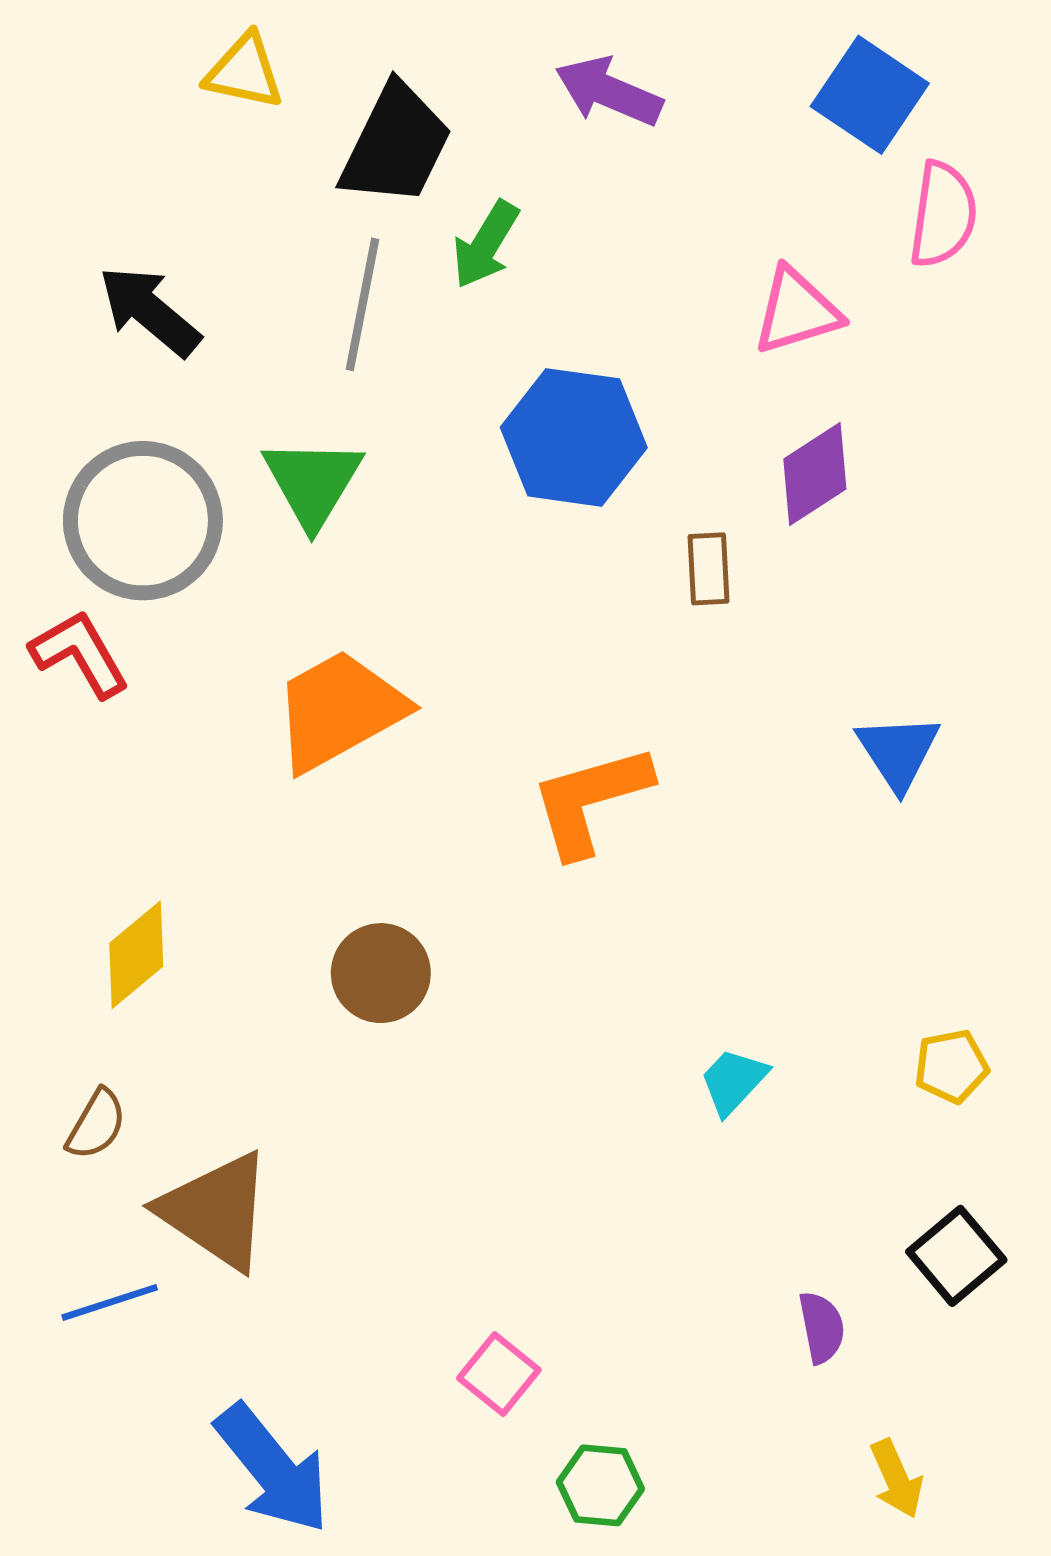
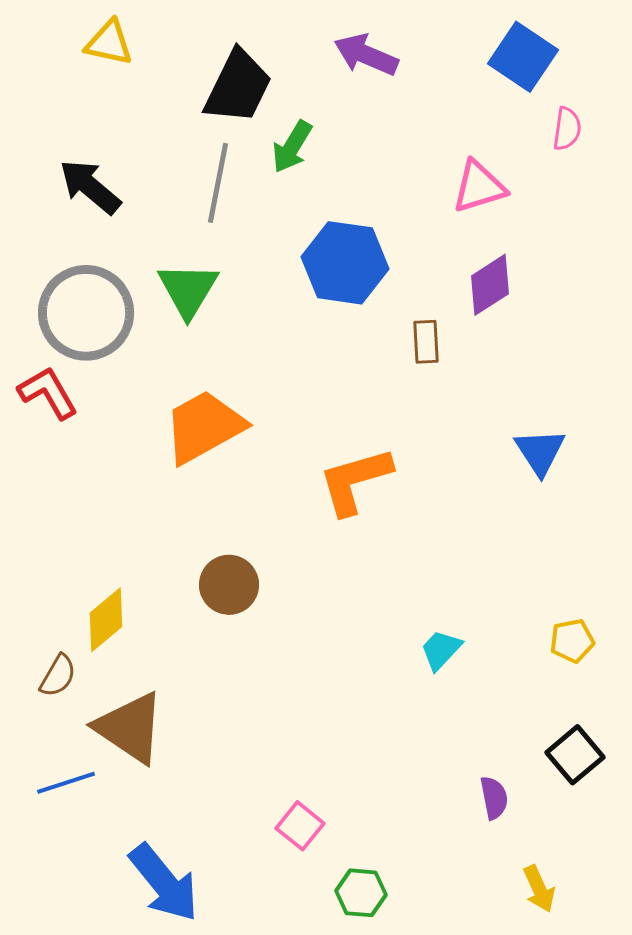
yellow triangle: (244, 72) -> (109, 43), moved
pink semicircle: (943, 215) -> (567, 129), size x0.7
yellow diamond: (136, 955) -> (106, 620), moved

